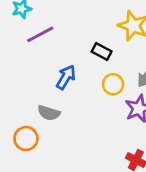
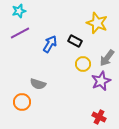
purple line: (40, 34) -> (20, 33), moved
blue arrow: (66, 77) -> (50, 44), moved

